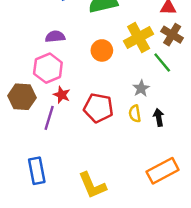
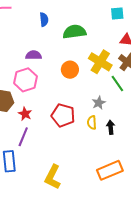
yellow cross: (139, 37) -> (100, 62), turned -35
red star: (62, 95) -> (25, 114), moved
purple line: (49, 118) -> (23, 137), moved
yellow L-shape: (92, 185) -> (53, 177), turned 45

